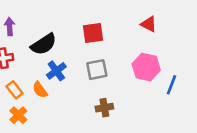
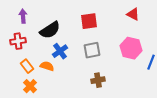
orange semicircle: (40, 90) -> (47, 66), turned 144

